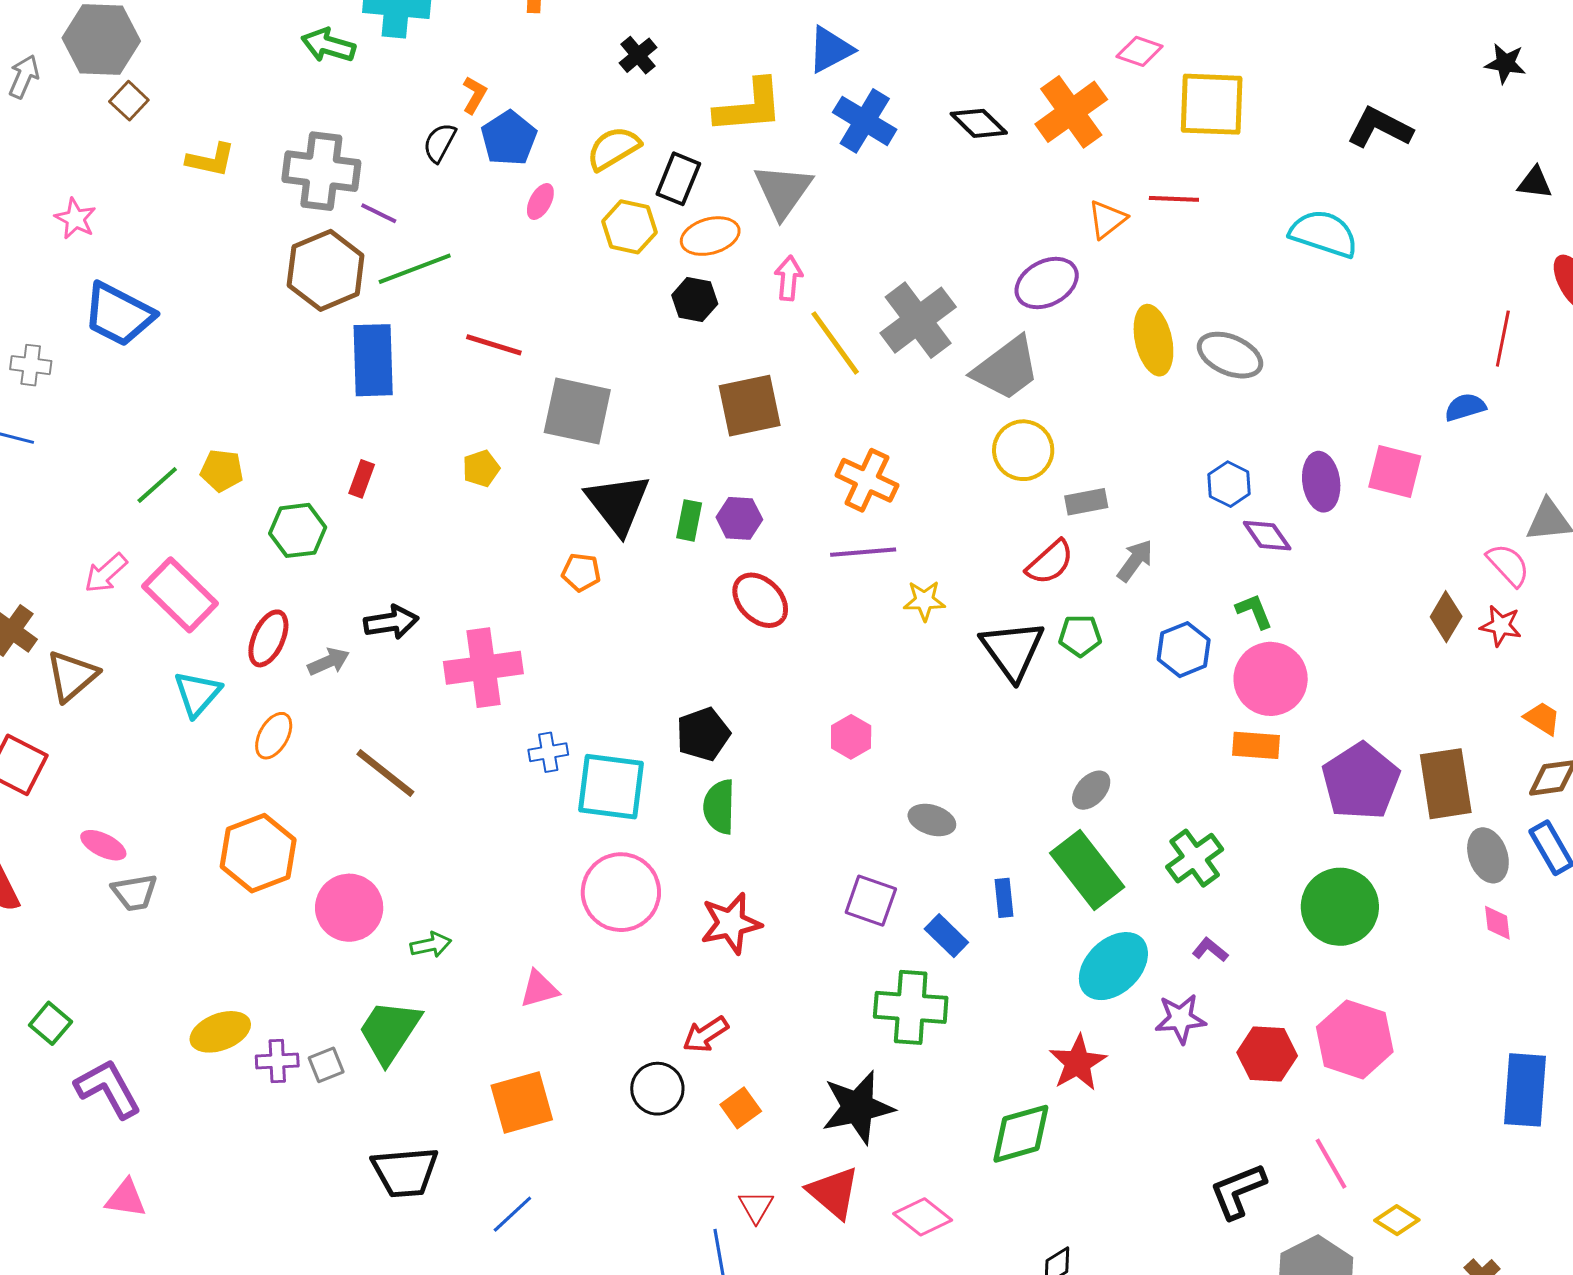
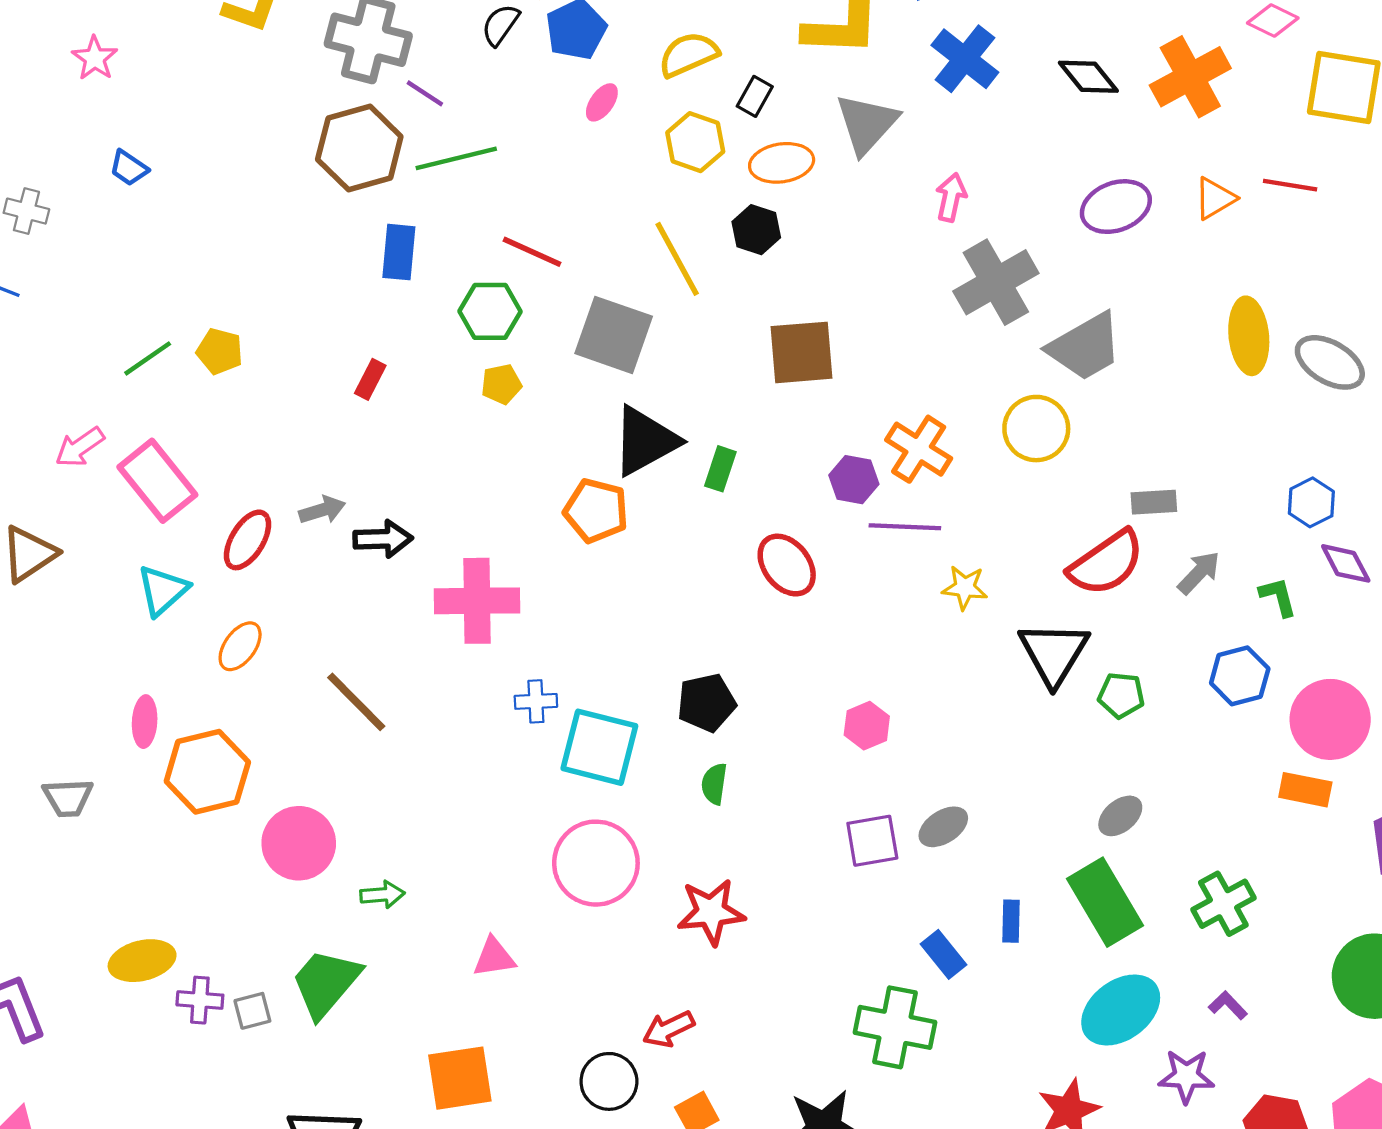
black rectangle: (678, 179) -> (755, 96), size x0.7
pink arrow: (789, 278) -> (951, 197), moved
purple ellipse: (1047, 283) -> (1116, 207), moved
blue trapezoid: (119, 314) -> (129, 168), size x0.5
yellow line: (835, 343) -> (677, 259), moved
blue rectangle: (373, 360) -> (399, 252), size x0.7
yellow circle: (1023, 450) -> (1036, 429), moved
black triangle: (618, 504) -> (645, 441), turned 32
purple hexagon: (739, 518) -> (854, 480), moved
green hexagon: (298, 530) -> (490, 311), moved
red semicircle: (1050, 562) -> (1106, 563), size x1.4
orange pentagon: (581, 572) -> (596, 511), size x1.5
green L-shape: (1254, 611) -> (1278, 597), moved
green pentagon: (1080, 636) -> (1121, 695), moved
gray arrow: (329, 662) -> (322, 510), moved
green semicircle: (719, 807) -> (714, 784), size x0.7
gray ellipse: (932, 820) -> (943, 827), turned -57
pink ellipse: (103, 845) -> (145, 722), moved, turned 60
purple square: (871, 901) -> (872, 841), moved, turned -36

